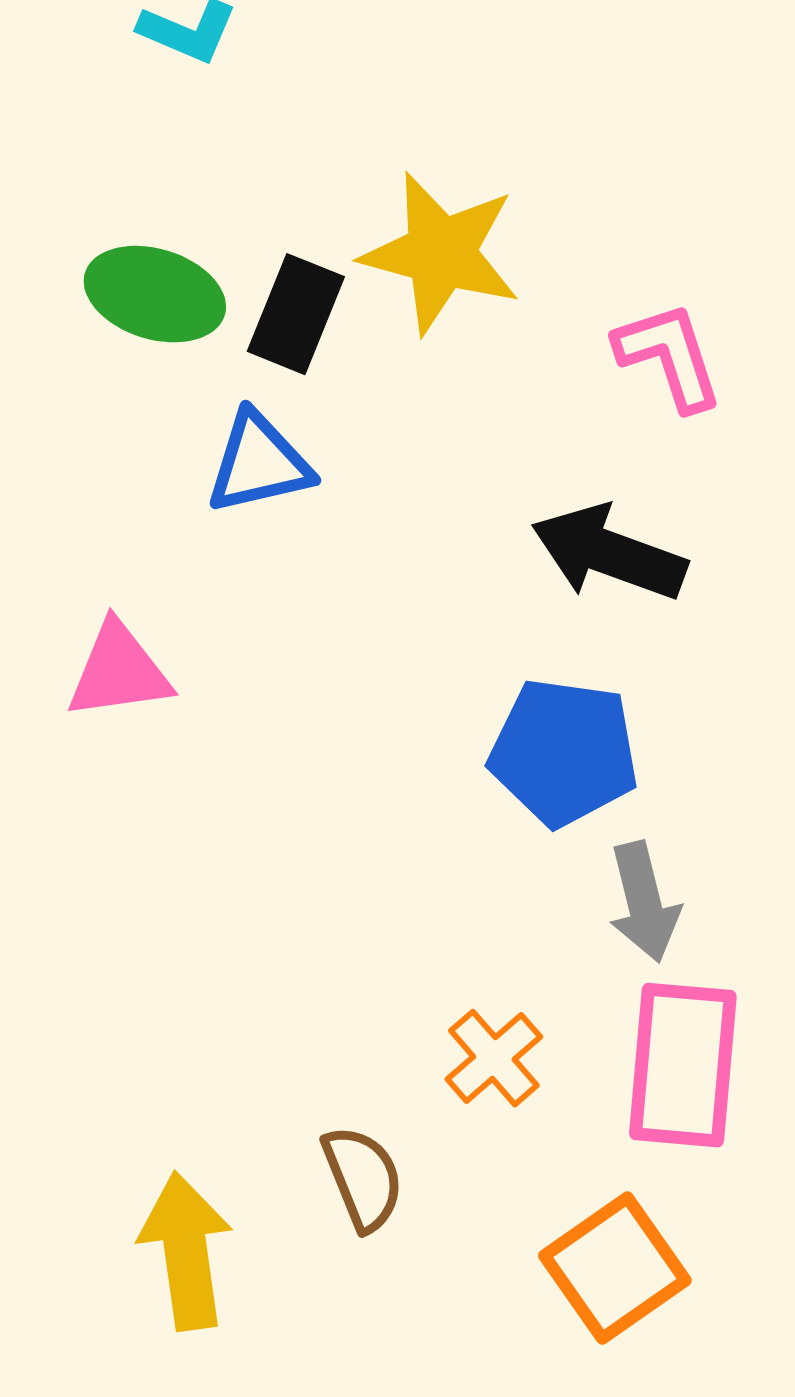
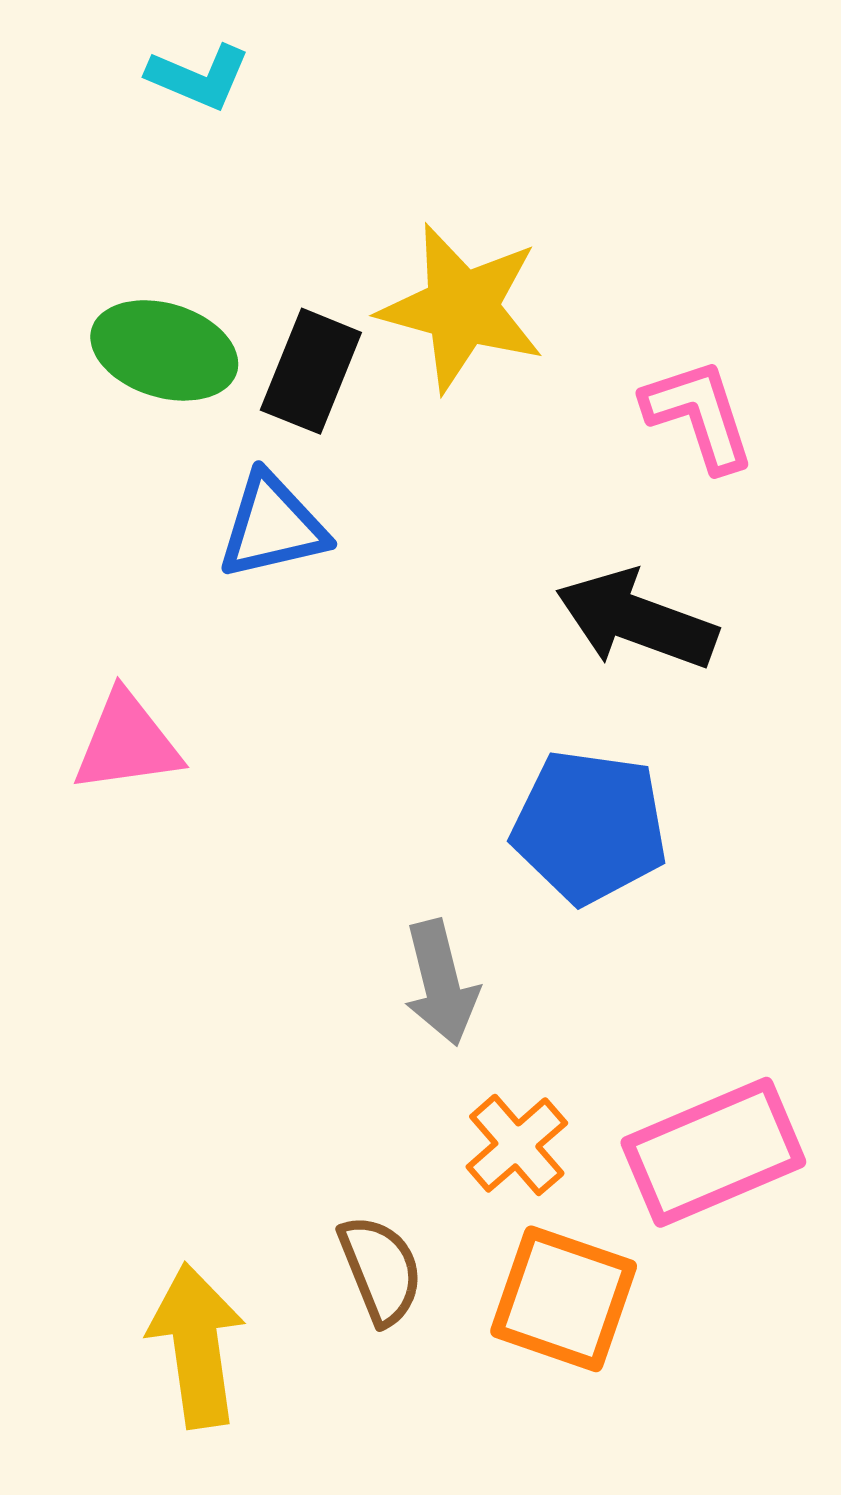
gray arrow: (644, 902) -> (441, 983), moved
pink rectangle: (683, 1065) -> (713, 1152), turned 62
orange square: (615, 1268) -> (564, 1299), moved, turned -36

